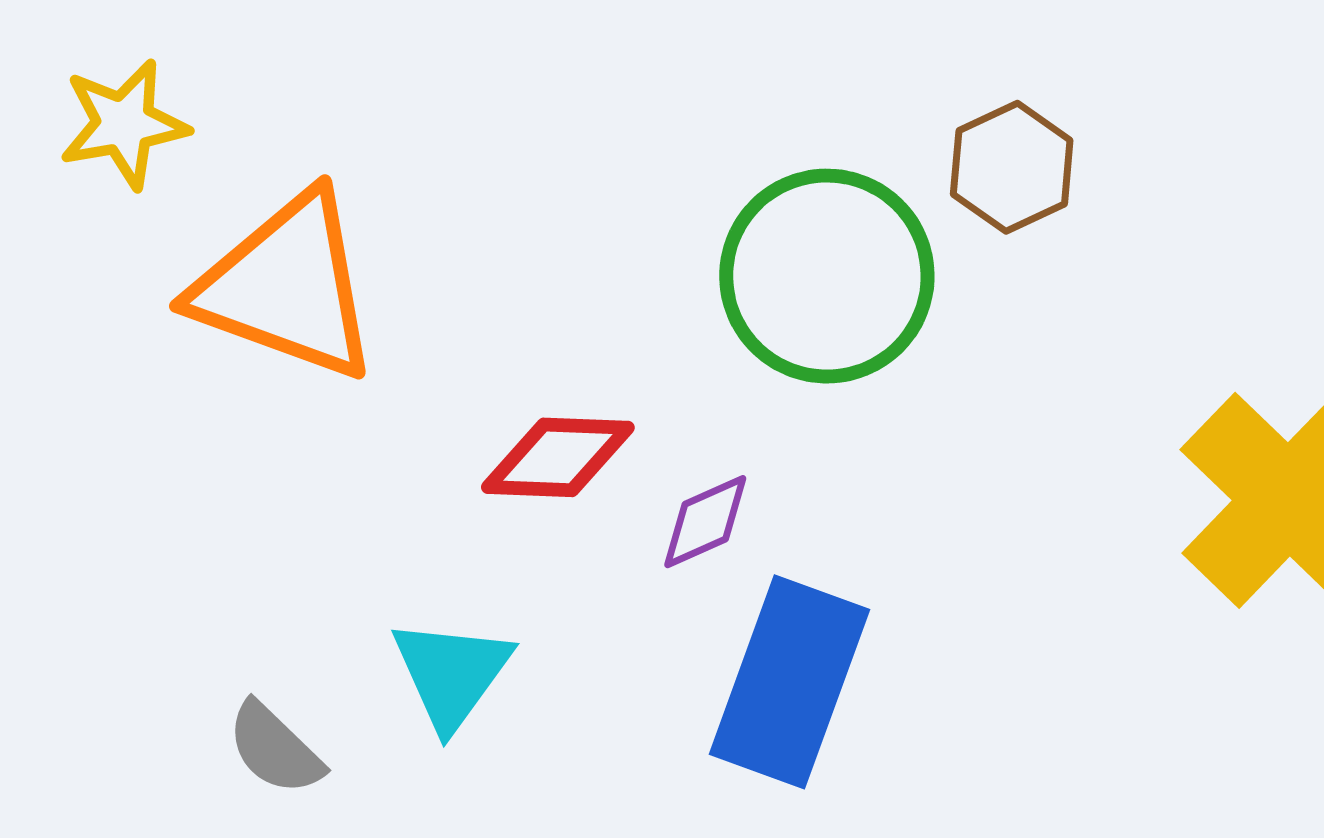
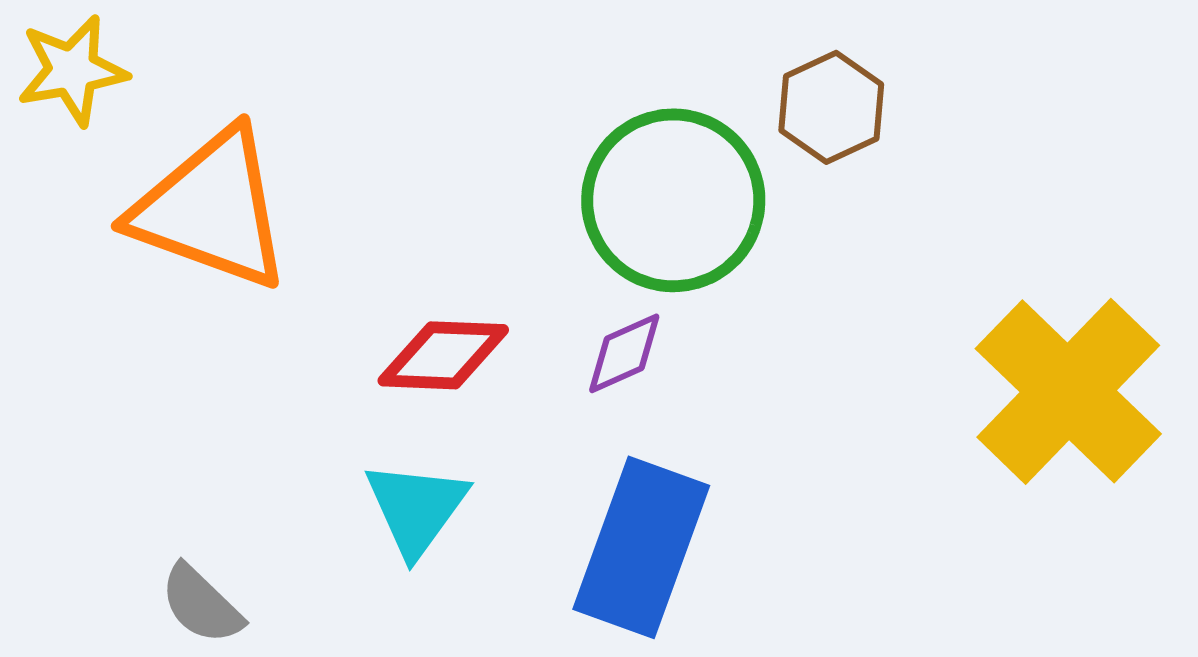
purple diamond: (705, 522) -> (624, 353), moved
cyan triangle: (451, 674) -> (416, 508), moved

